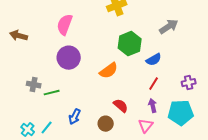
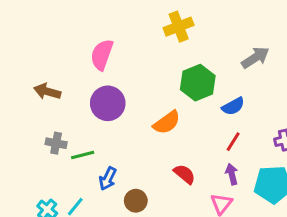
brown arrow: (19, 36) -> (47, 92), moved
blue arrow: (75, 117) -> (108, 179), moved
brown circle: (106, 124) -> (136, 201), moved

